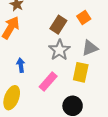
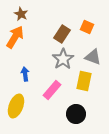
orange square: (84, 18) -> (87, 27), turned -32
gray triangle: (90, 48) -> (93, 57), turned 42

